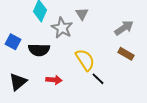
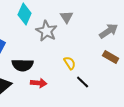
black semicircle: (39, 50) -> (23, 65), moved
yellow semicircle: (85, 60) -> (70, 63), size x0.6

